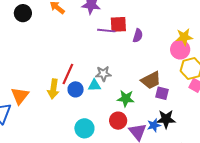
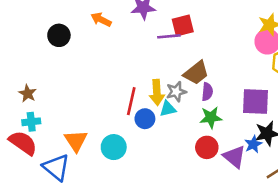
purple semicircle: (138, 36) -> (207, 92), moved
brown trapezoid: (151, 80) -> (196, 73), moved
yellow arrow: (53, 89) -> (157, 92), moved
purple square: (162, 93) -> (256, 102), size x1.6
cyan circle: (84, 128) -> (114, 147), moved

